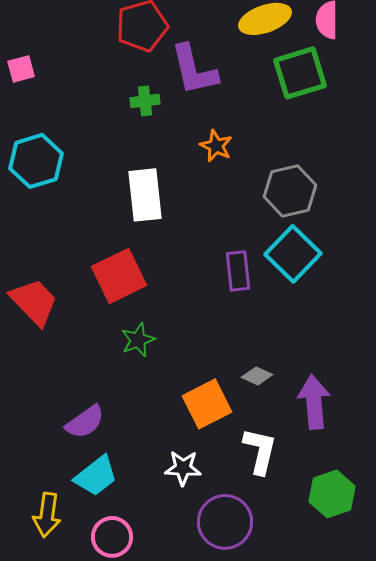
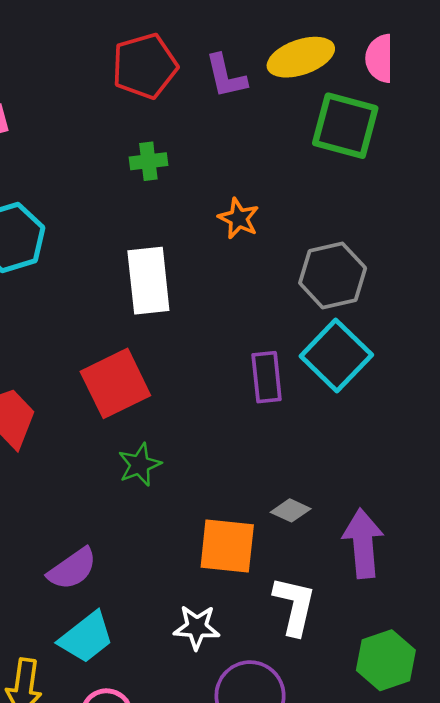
purple L-shape: (194, 70) -> (226, 76), moved, size x0.7
green square: (300, 73) -> (345, 126), turned 32
orange square: (207, 404) -> (227, 546), turned 33

